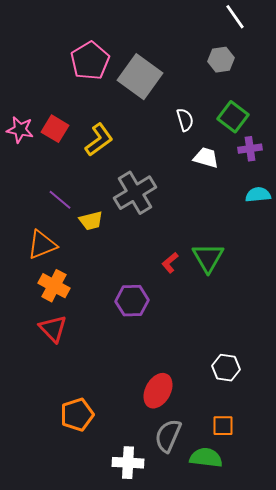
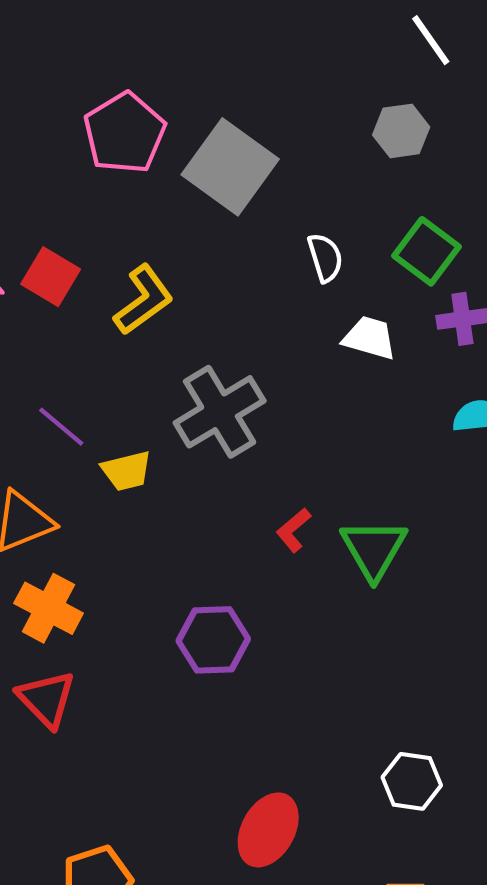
red L-shape: (170, 263) -> (293, 530), moved

